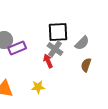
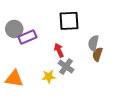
gray semicircle: (82, 43) -> (93, 43), moved, turned 147
gray cross: (55, 49) -> (66, 66), moved

